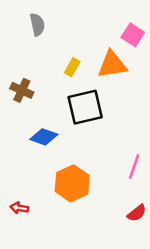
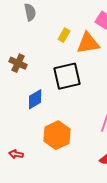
yellow rectangle: (72, 67) -> (64, 35), moved
blue diamond: (44, 137) -> (35, 99), turned -50

